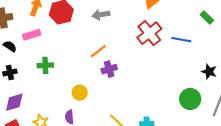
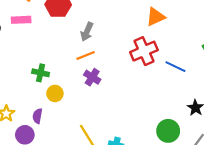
gray arrow: (101, 15) -> (87, 32), moved, turned -72
green cross: (45, 65) -> (41, 73), moved
purple cross: (109, 69) -> (92, 77), turned 35

